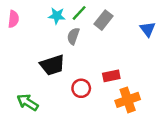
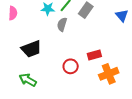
black trapezoid: (52, 65) -> (31, 49), moved

